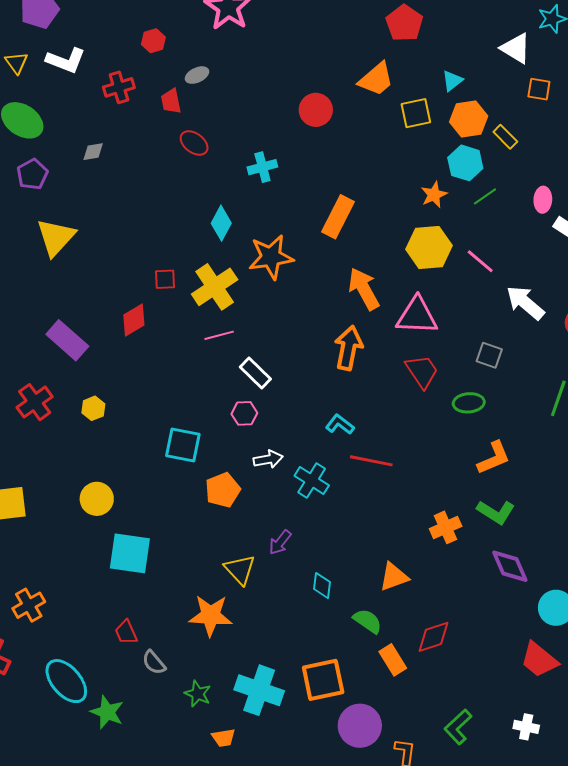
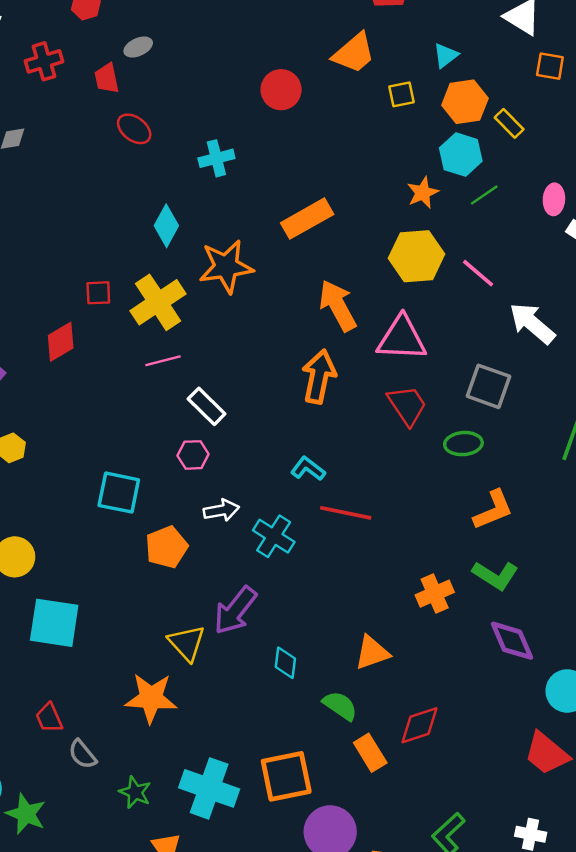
yellow square: (416, 113) -> (402, 94), size x0.7
orange rectangle: (338, 217) -> (307, 219), turned 33
gray square: (489, 355) -> (488, 386), size x1.4
purple arrow: (280, 542) -> (235, 610), size x1.6

